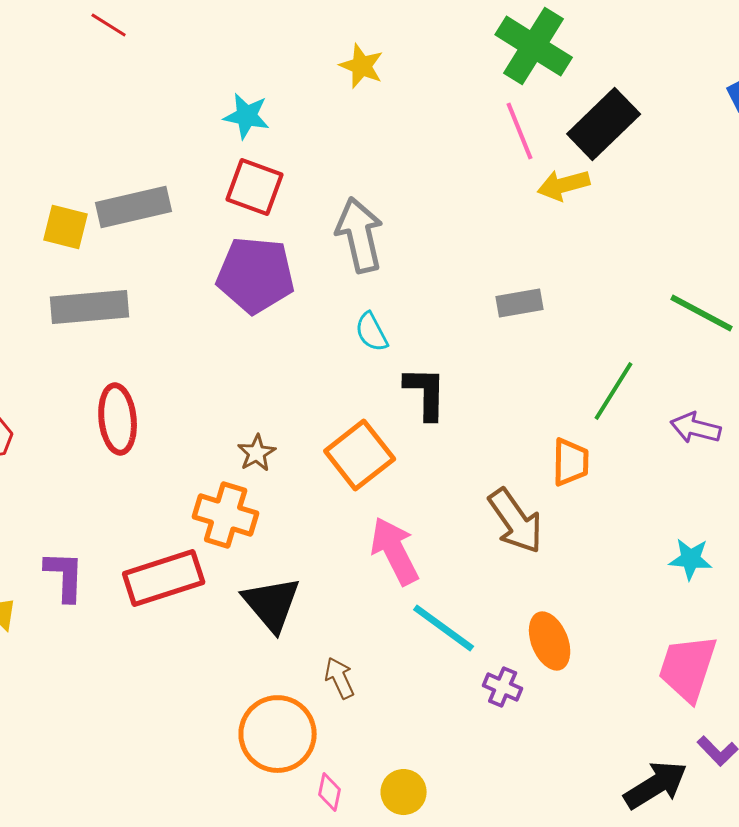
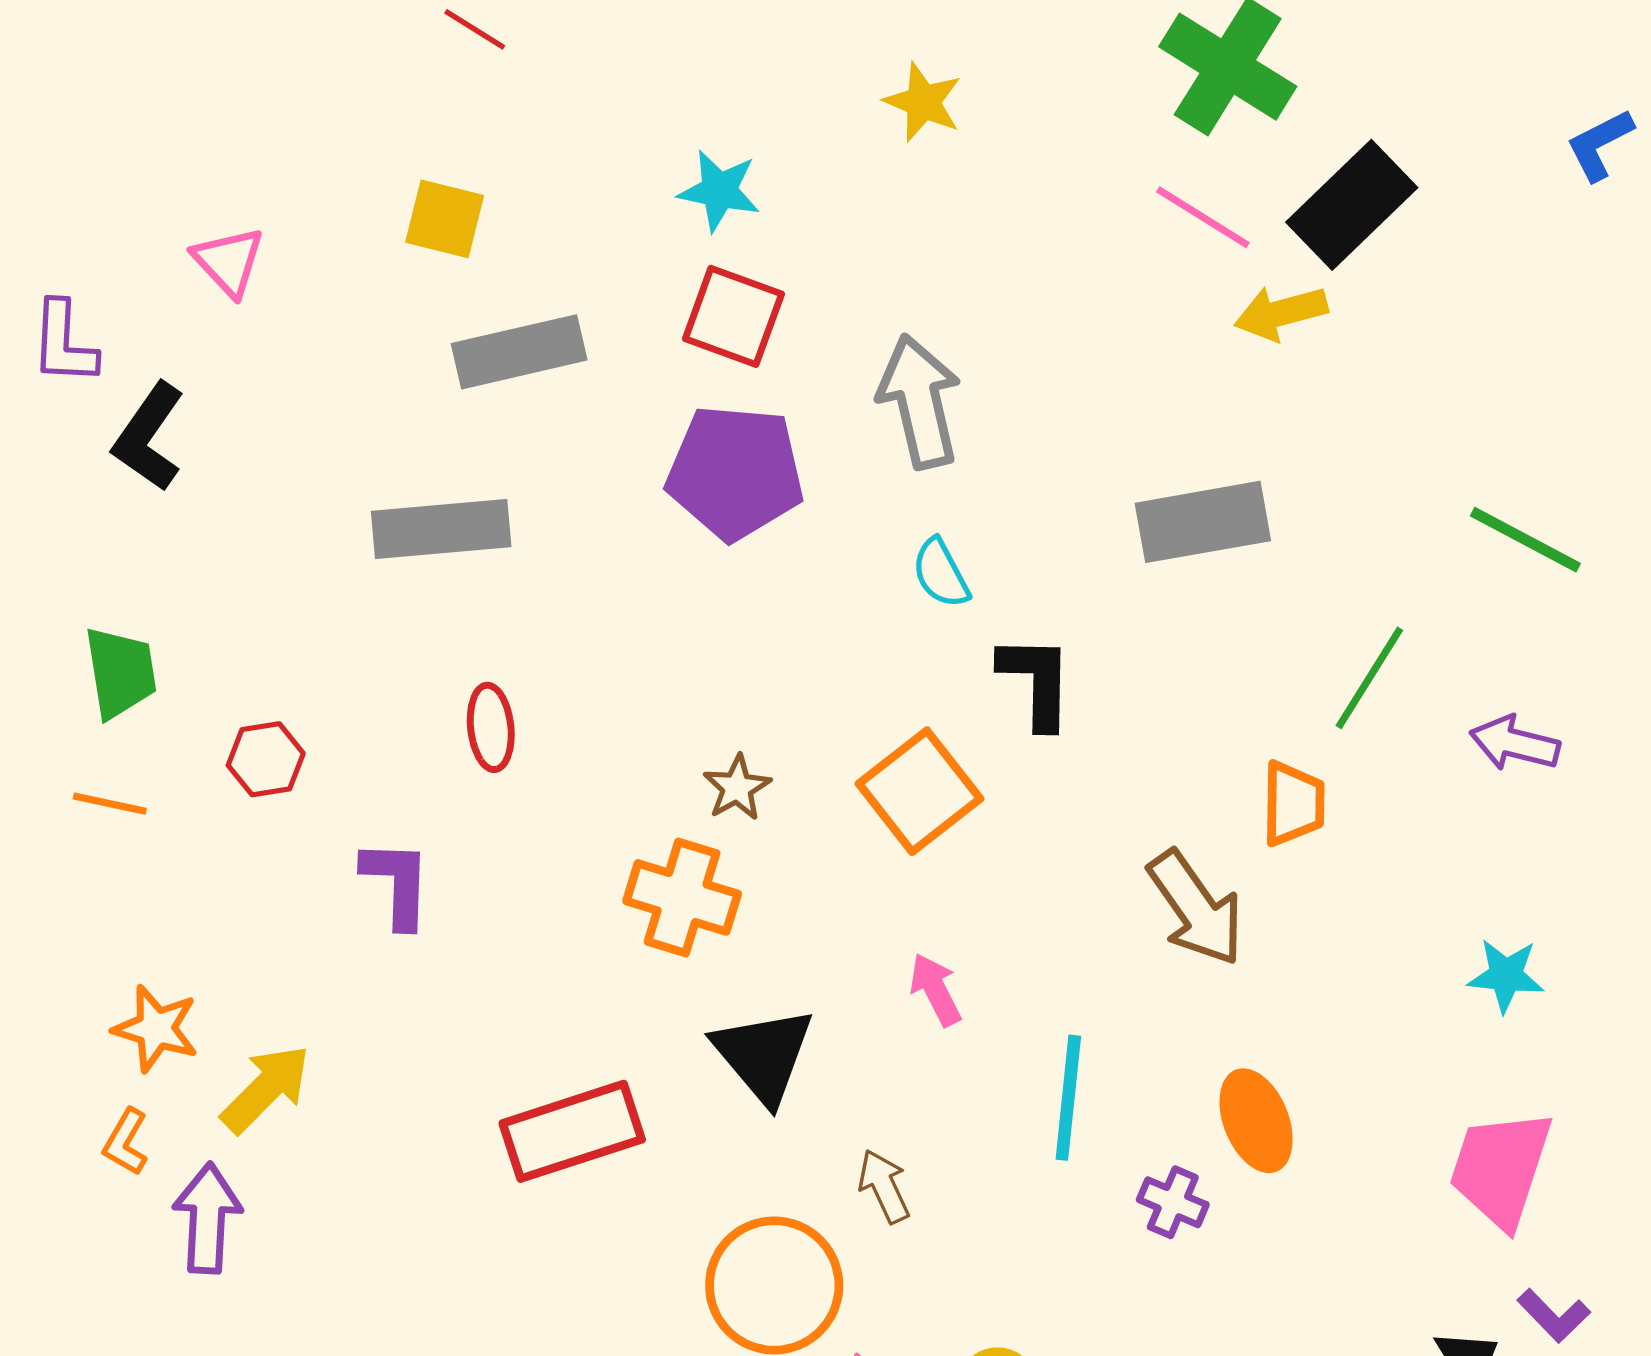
pink line: (520, 131) -> (1203, 217), turned -36
yellow square: (66, 227) -> (445, 219), moved
gray rectangle: (520, 303) -> (1203, 522), size x1.6
red ellipse: (118, 419) -> (491, 727), size x0.7
pink arrow: (395, 551) -> (935, 990), moved, size x0.6
purple L-shape: (65, 576) -> (397, 883), moved
red rectangle: (164, 578) -> (572, 1131), moved
cyan line: (444, 628) -> (1068, 1098), turned 60

